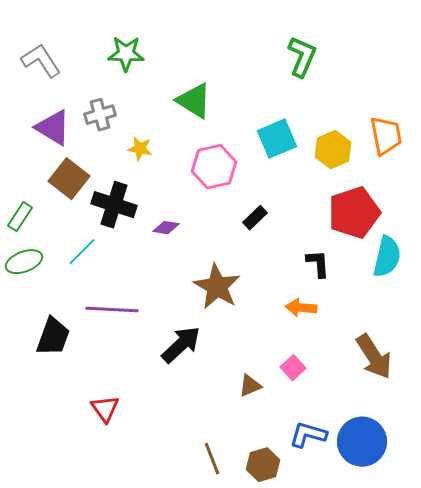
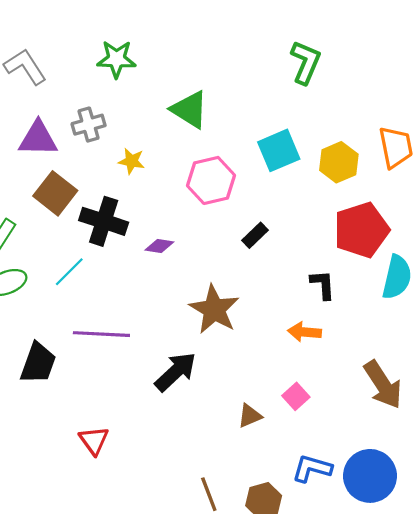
purple triangle: (53, 128) -> (38, 139), turned -30

